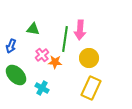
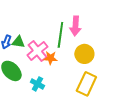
green triangle: (33, 29) -> (18, 42), moved
pink cross: (42, 55) -> (37, 51), size x1.5

